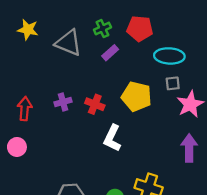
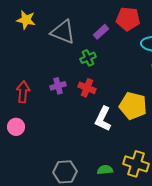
green cross: (102, 29) -> (88, 58), moved
purple rectangle: (110, 53) -> (101, 32), moved
yellow pentagon: (136, 97) -> (133, 106), moved

